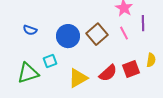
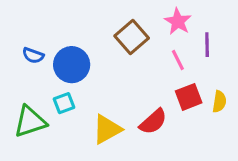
brown square: (97, 34) -> (132, 37), moved
blue circle: (68, 36) -> (72, 65), moved
red square: (131, 69) -> (189, 97), moved

